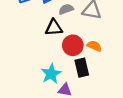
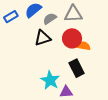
red circle: (73, 45) -> (72, 38), moved

